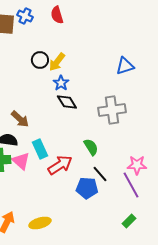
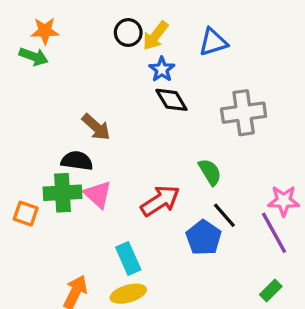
blue triangle: (125, 66) -> (213, 42), moved
cyan rectangle: (40, 149) -> (128, 258), moved
blue pentagon: (87, 188) -> (204, 238), turned 30

